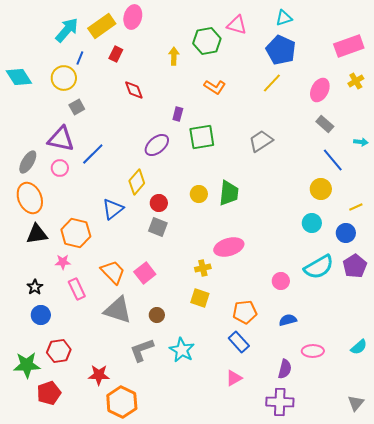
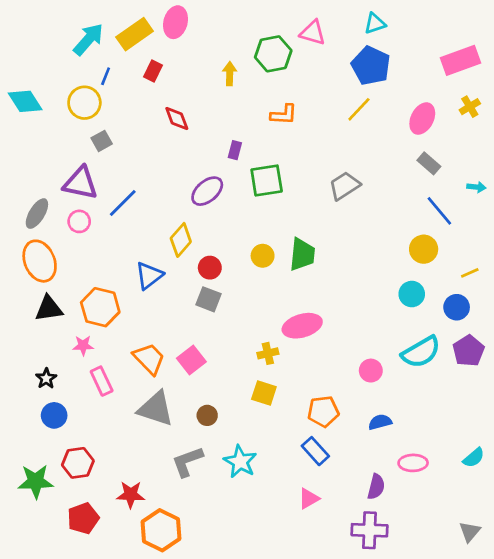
orange L-shape: (215, 87) -> (284, 115), turned -30
red pentagon: (49, 393) -> (83, 518), moved

